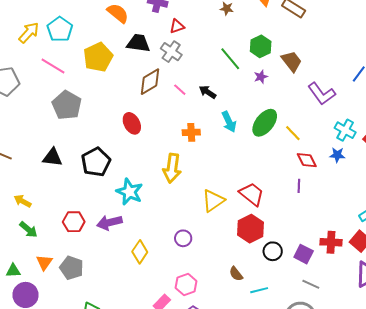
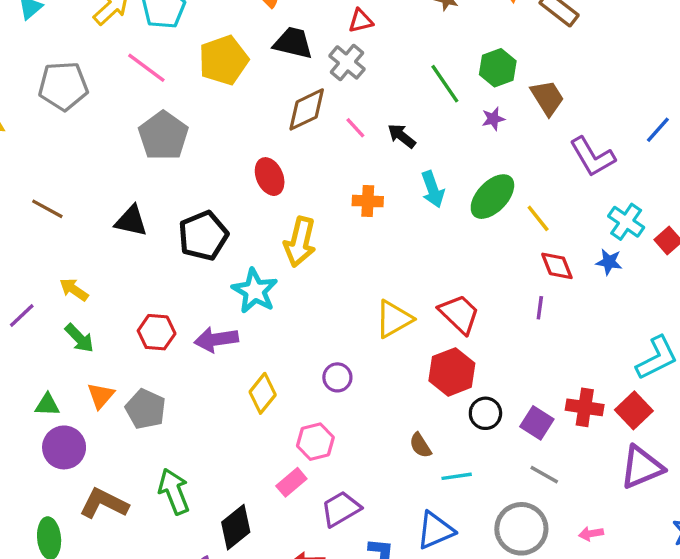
yellow arrow: (172, 168) -> (300, 242), moved
pink hexagon: (186, 284) -> (315, 442), moved

